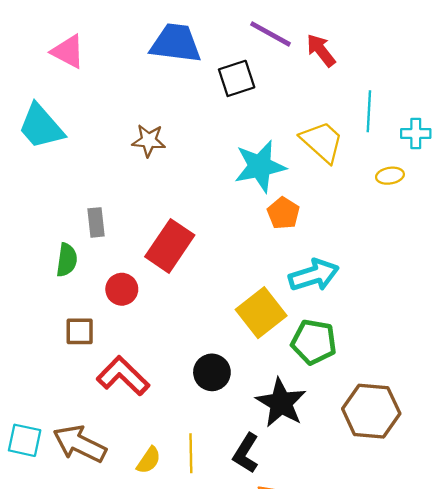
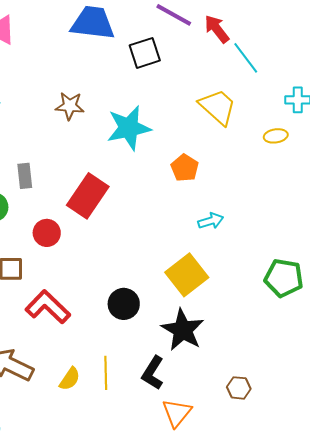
cyan line: (369, 111) -> (246, 58), moved, turned -40
cyan star: (260, 166) -> (129, 128), moved
cyan arrow: (314, 275) -> (211, 221), size x0.6
yellow square: (261, 313) -> (187, 275), moved
green pentagon: (314, 342) -> (284, 278), moved
brown hexagon: (371, 411) -> (239, 388), moved, size x0.5

